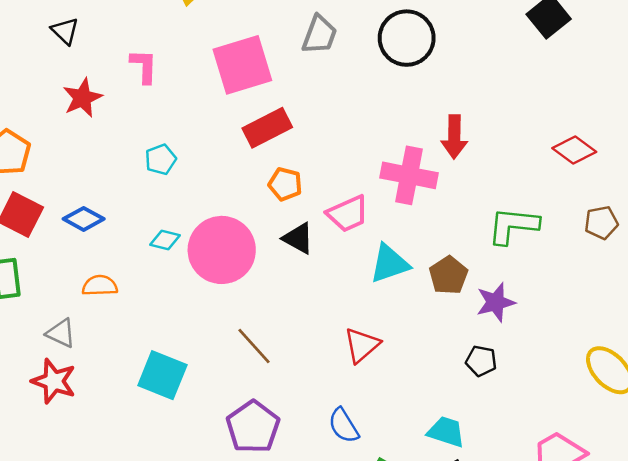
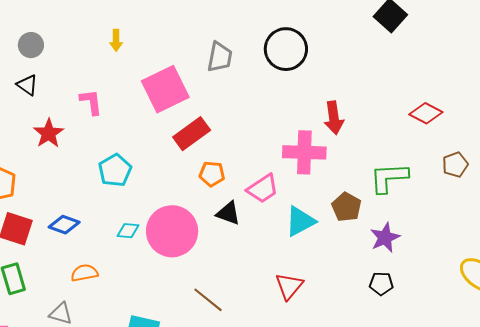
cyan pentagon: (161, 159) -> (115, 170), size x1.4
brown pentagon: (448, 275) -> (346, 207), moved

